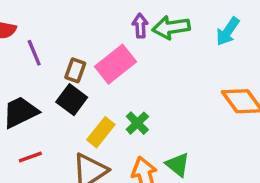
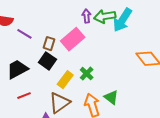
cyan arrow: (228, 31) -> (122, 20), moved, size x1.4
purple line: (34, 53) -> (24, 34), turned -35

